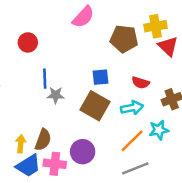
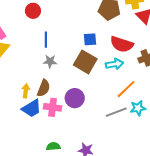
red semicircle: (141, 83) -> (122, 44), size x1.6
gray star: (56, 95) -> (50, 61), moved
cyan star: (159, 130) -> (138, 108), moved
orange line: (132, 141) -> (126, 89), moved

